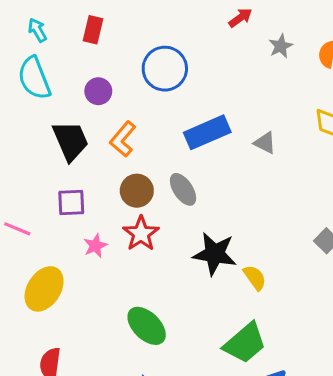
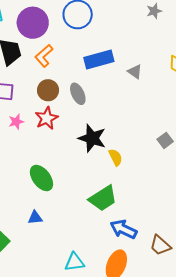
purple circle: (98, 91) -> (33, 23), size x1.8

